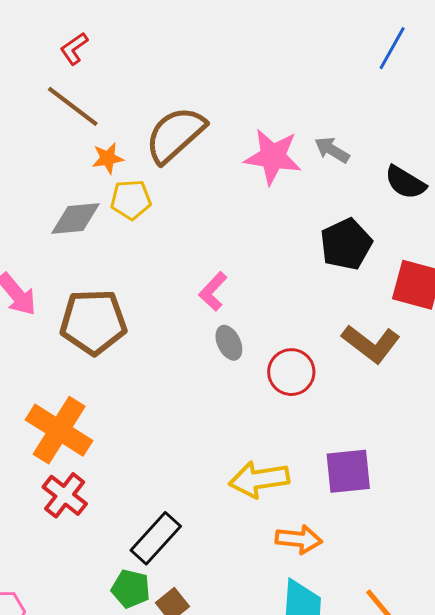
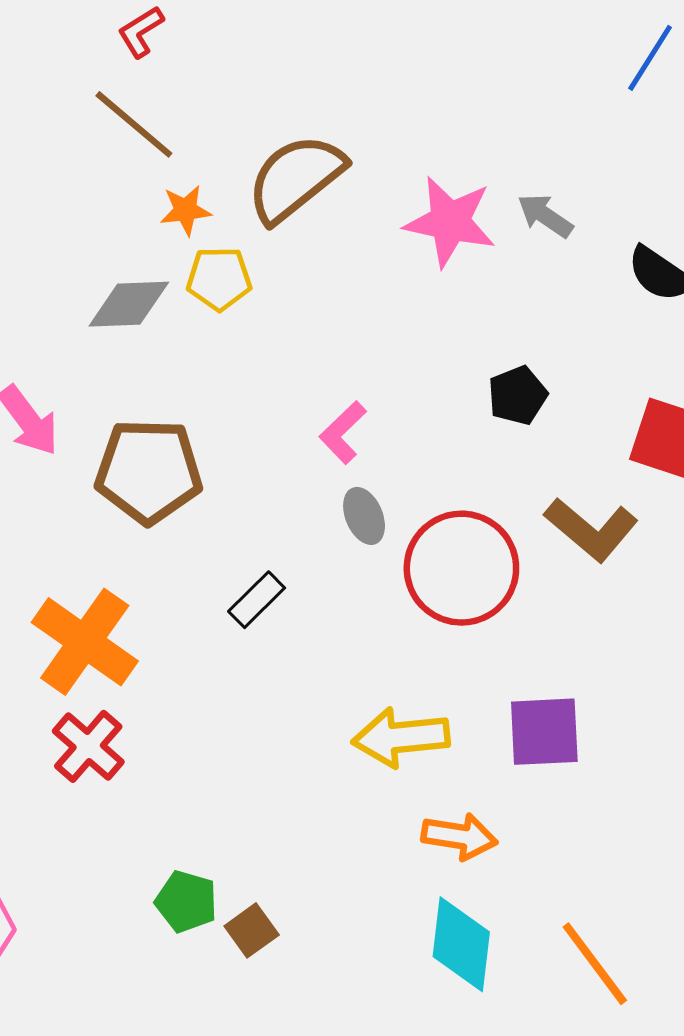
black pentagon: (346, 244) -> (518, 395), moved, size x0.7
red circle: (291, 372) -> (461, 568), size x1.5
black rectangle: (156, 538) -> (257, 600), moved, size x0.7

